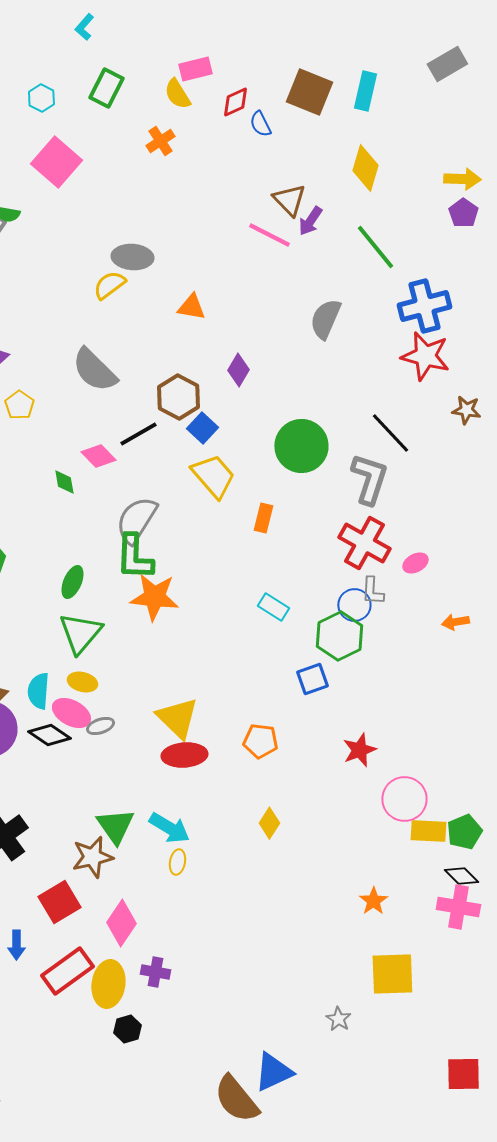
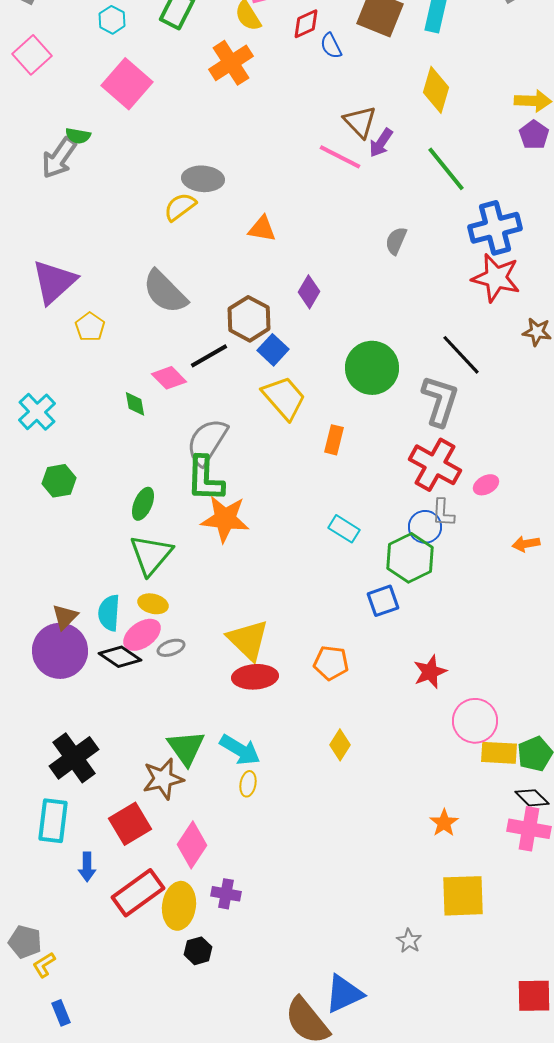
orange cross: (160, 141) -> (231, 63), size x1.5
gray semicircle: (325, 319) -> (396, 241), size x0.7
pink ellipse: (71, 713) -> (142, 635), turned -63

